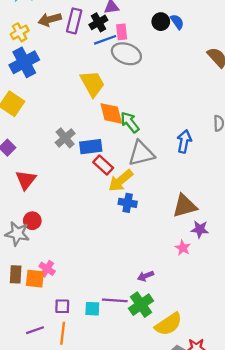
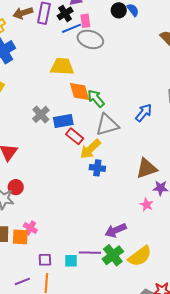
yellow trapezoid: (92, 84) -> (62, 67), turned -55
blue arrow: (184, 141) -> (144, 113), turned 30
purple arrow: (146, 276) -> (116, 230), size x1.5
yellow semicircle: (168, 324) -> (140, 256), moved

